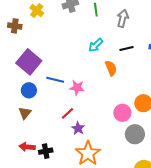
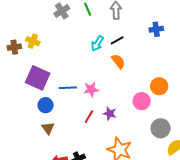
yellow cross: (37, 11) -> (33, 41), moved
black line: (127, 49) -> (117, 40), moved
purple star: (78, 128) -> (110, 114), moved
gray circle: (135, 134) -> (161, 128), moved

